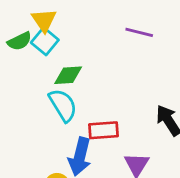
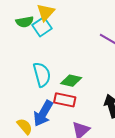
green diamond: (68, 75) -> (71, 81), moved

